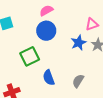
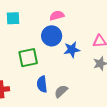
blue star: (79, 43) -> (72, 50), moved
gray semicircle: (78, 81) -> (61, 91), moved

